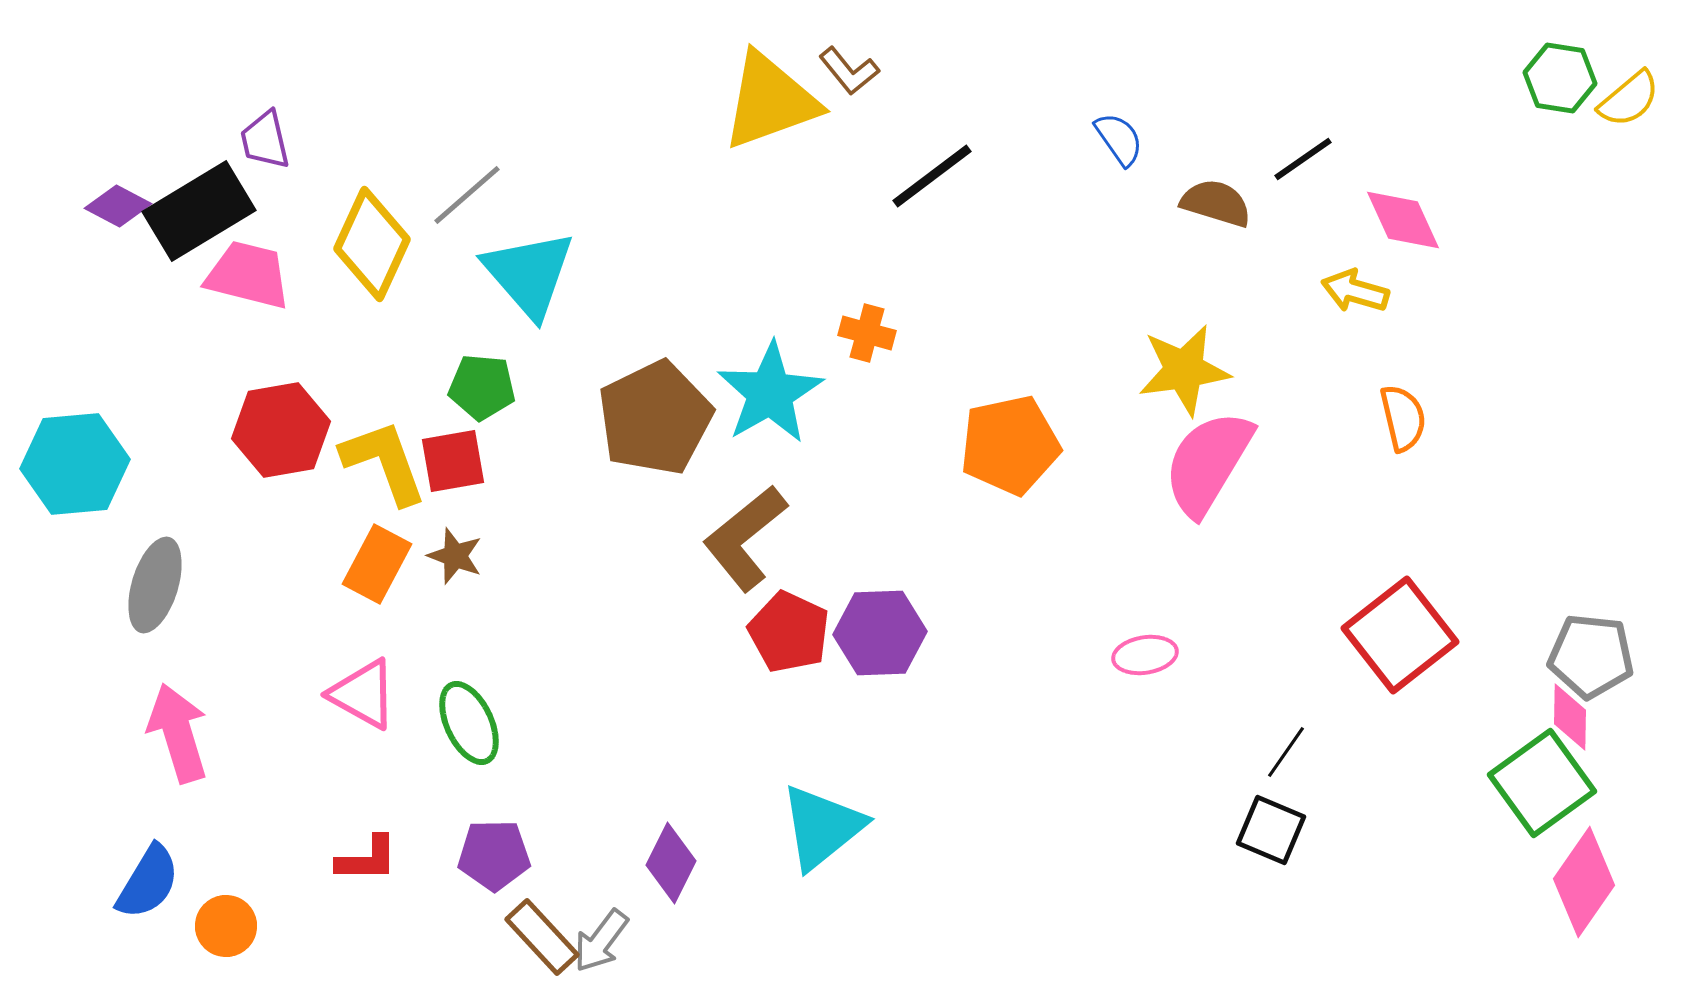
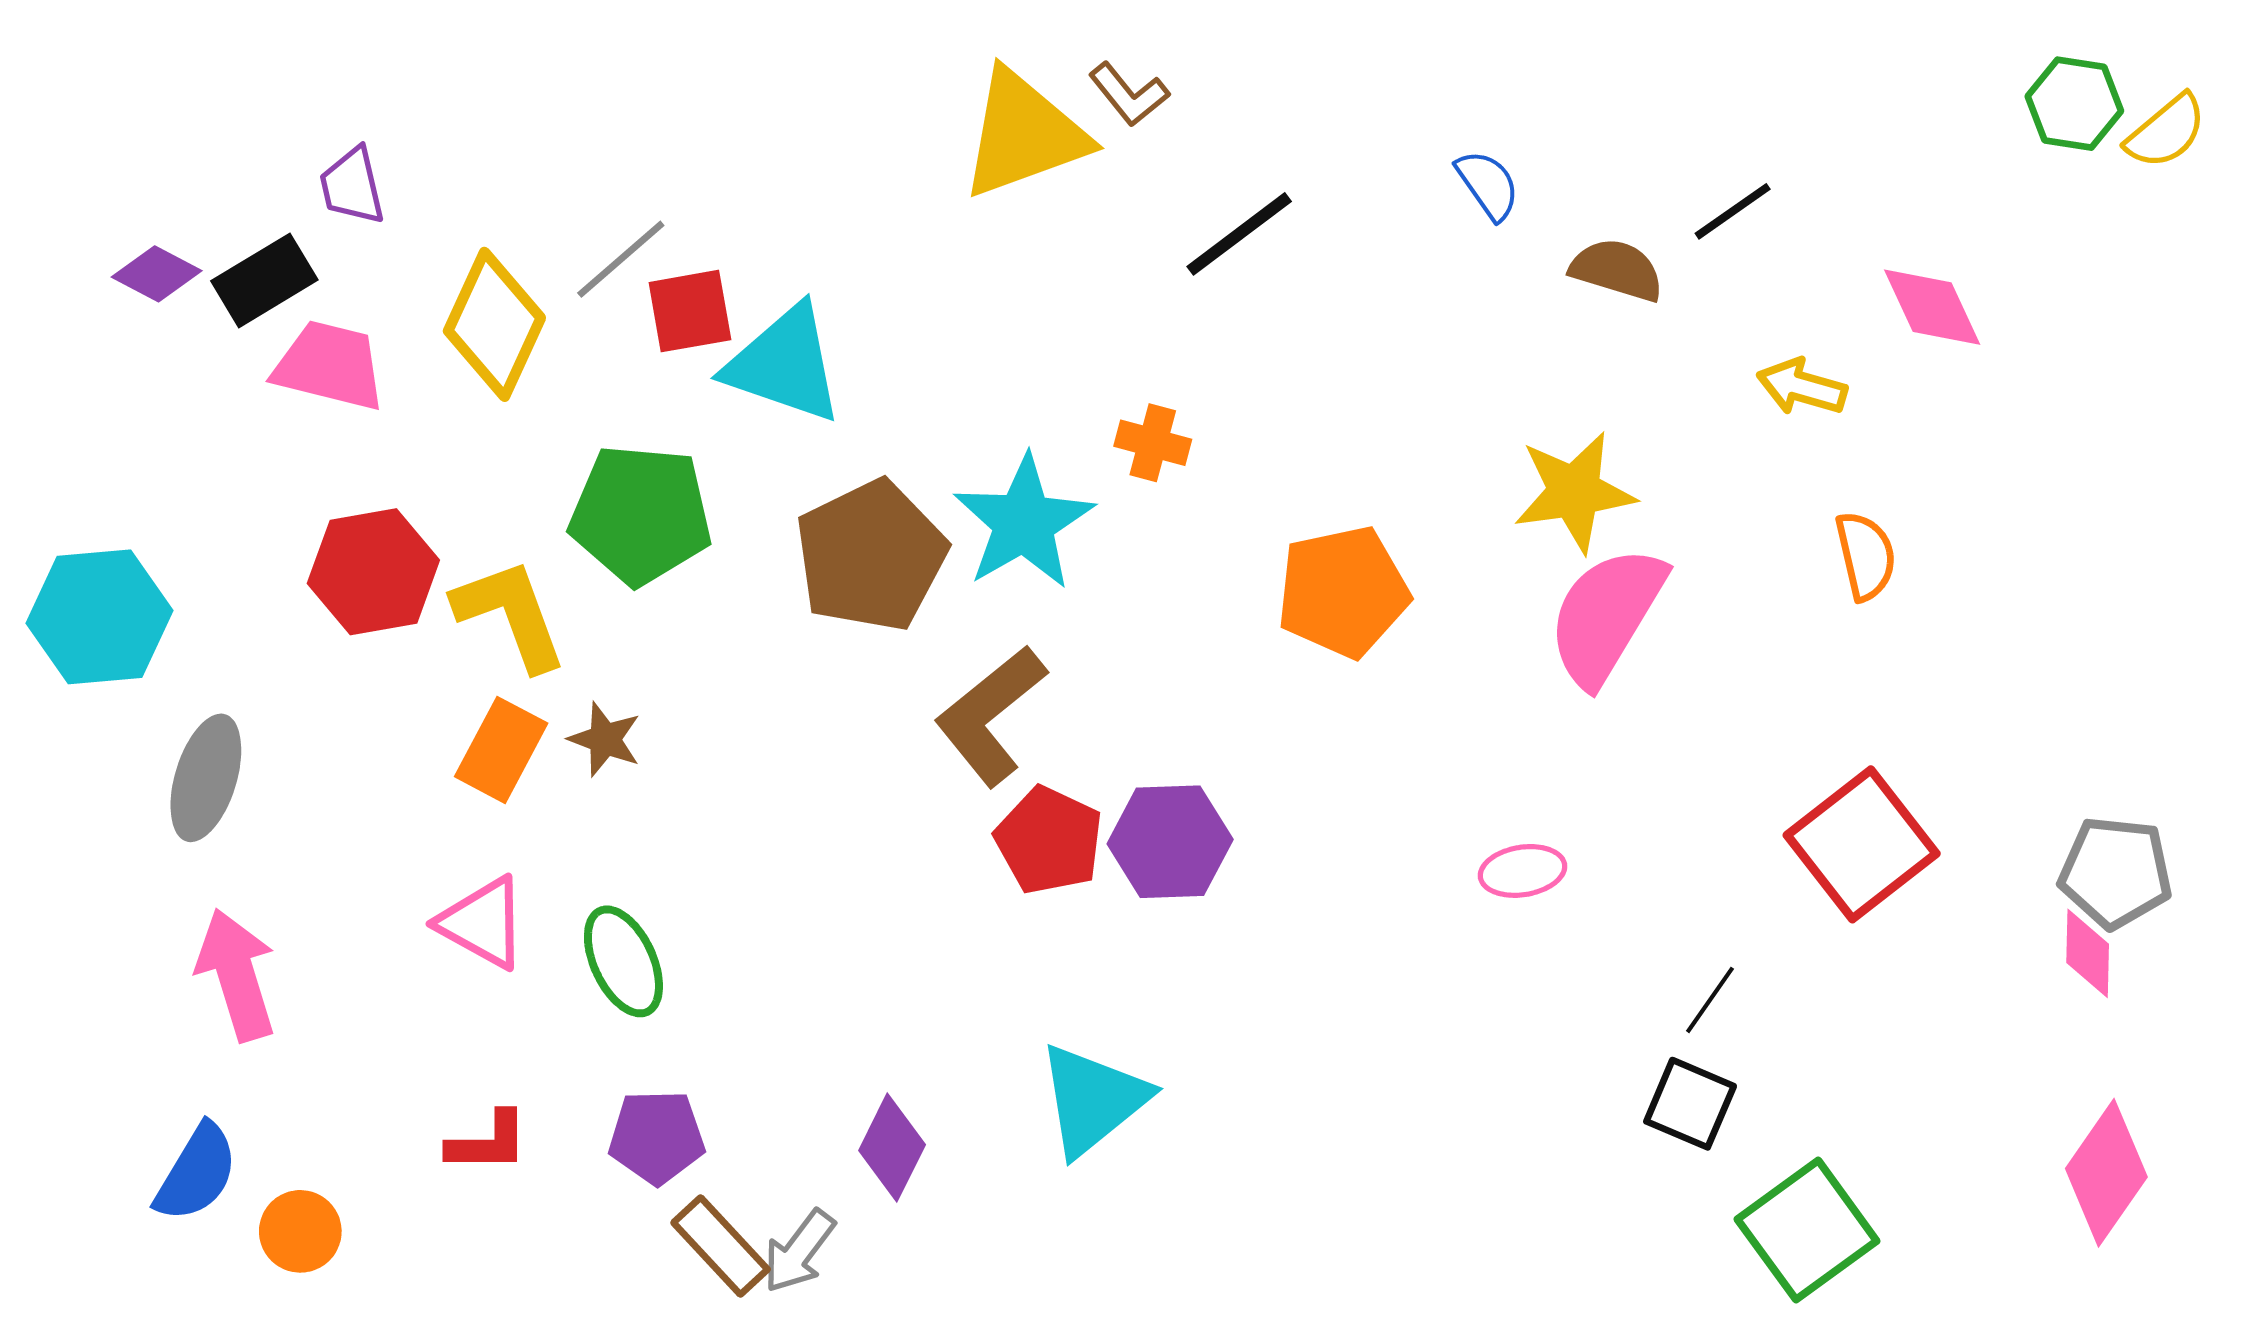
black rectangle: (199, 211) -> (264, 280), size x0.7
pink diamond: (1403, 220) -> (1932, 307), moved
cyan triangle: (529, 274) -> (784, 364), moved, turned -30
green pentagon: (482, 387) -> (641, 515), size x1.6
red square: (453, 461) -> (690, 311), moved
green square: (1542, 783) -> (1807, 1230), moved

